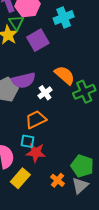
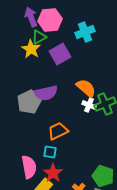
green triangle: (16, 23) -> (39, 37), turned 35
white cross: (45, 93) -> (89, 105), moved, turned -32
red star: (36, 153) -> (53, 173), moved, turned 30

